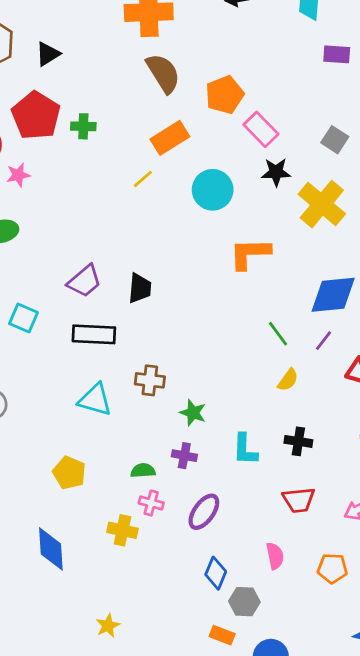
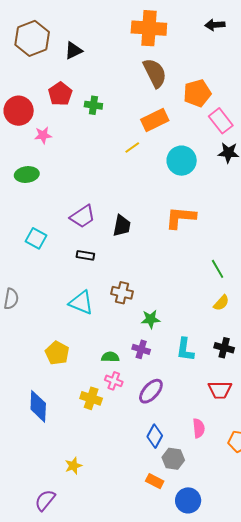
red pentagon: (36, 116) -> (60, 94), size x0.7
orange L-shape: (250, 254) -> (181, 218), moved
black rectangle: (94, 334) -> (85, 255), size x0.6
green star: (193, 413) -> (151, 319), turned -30

